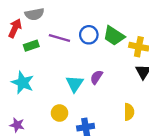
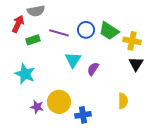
cyan triangle: (75, 84) -> (73, 60), moved
yellow circle: (59, 113) -> (59, 102), size x1.5
purple star: (17, 125) -> (37, 107), moved

